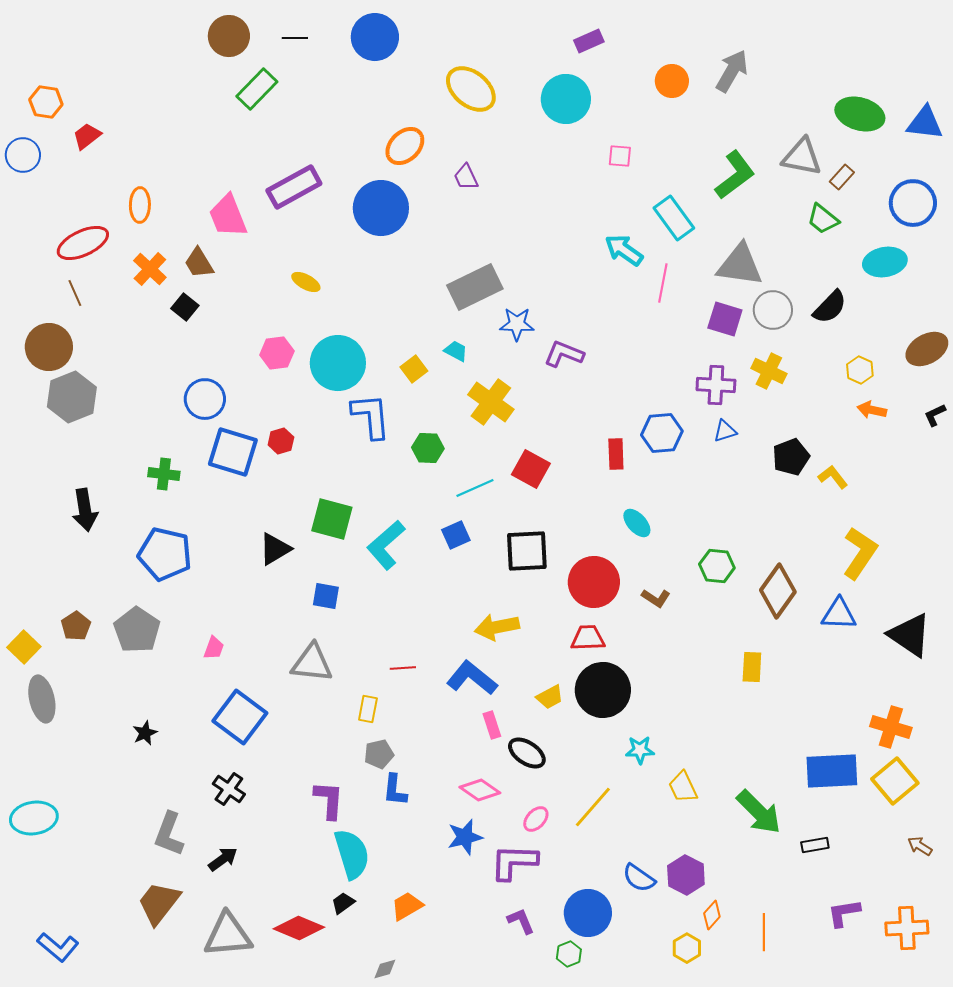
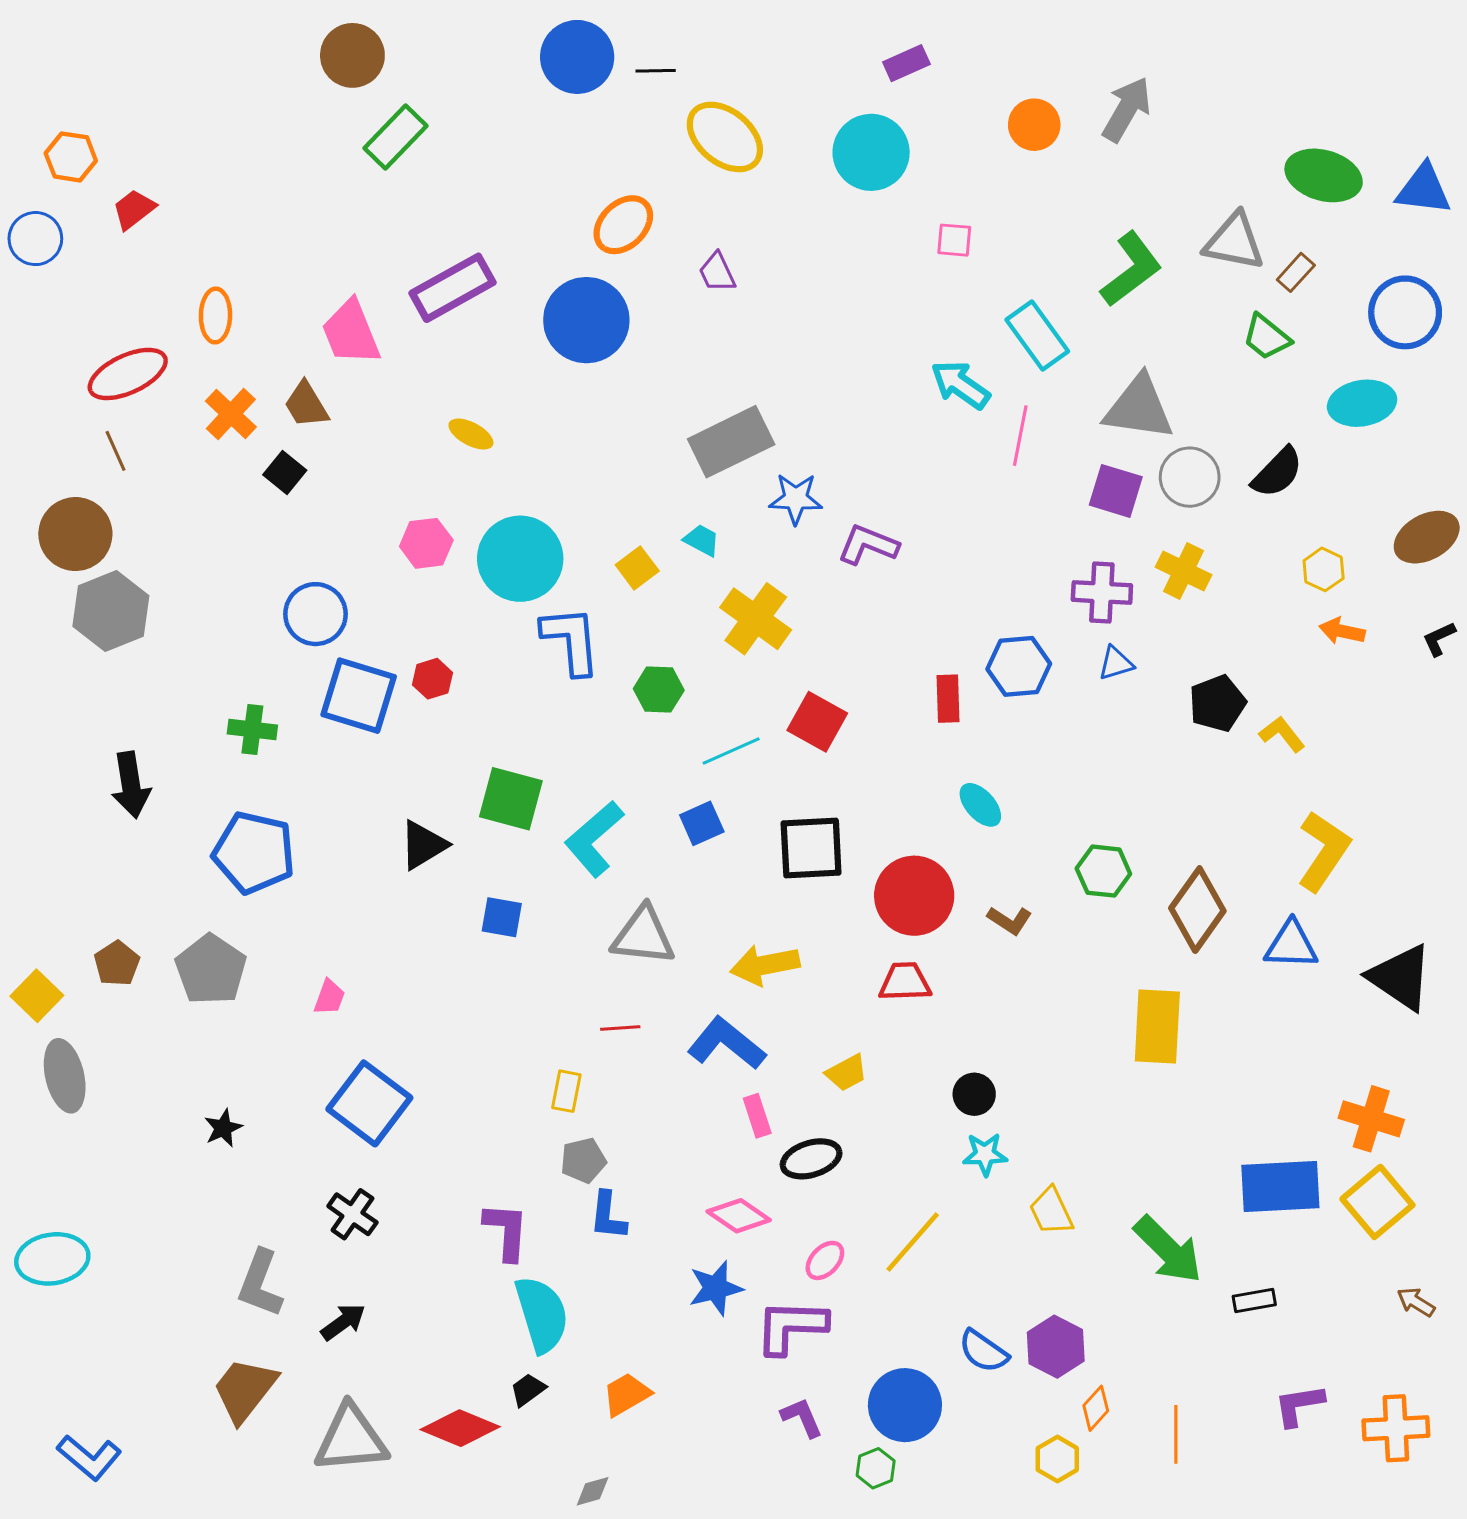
black line: (295, 38) -> (656, 71), moved
gray triangle: (312, 663) -> (643, 936), moved
yellow rectangle: (752, 667) -> (1157, 1027), size x1.6
black circle: (603, 690) -> (974, 1094), moved, size x0.5
black ellipse: (527, 753) -> (811, 1159), turned -51

